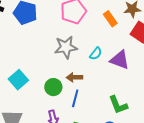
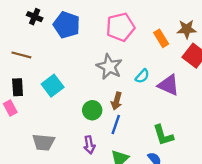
gray star: (66, 47) -> (109, 67), turned 30
brown arrow: (74, 77) -> (117, 101), turned -77
cyan square: (18, 80) -> (53, 86), moved

